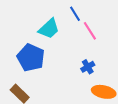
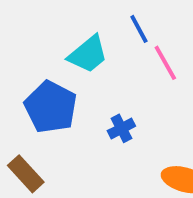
blue cross: (88, 67) -> (121, 128), moved

